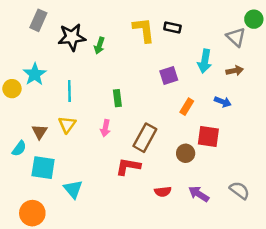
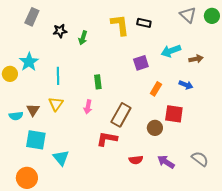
black star: (72, 37) -> (60, 31), size x0.6
gray triangle: (236, 37) -> (188, 15), moved
cyan arrow: (205, 61) -> (171, 51), turned 60
cyan semicircle: (19, 148) -> (16, 116), moved, turned 48

